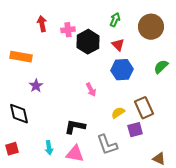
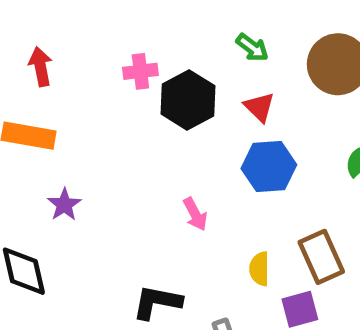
green arrow: (115, 20) -> (252, 48), turned 104
red arrow: (42, 24) -> (40, 67), moved
yellow semicircle: (118, 113) -> (259, 269), turned -56

